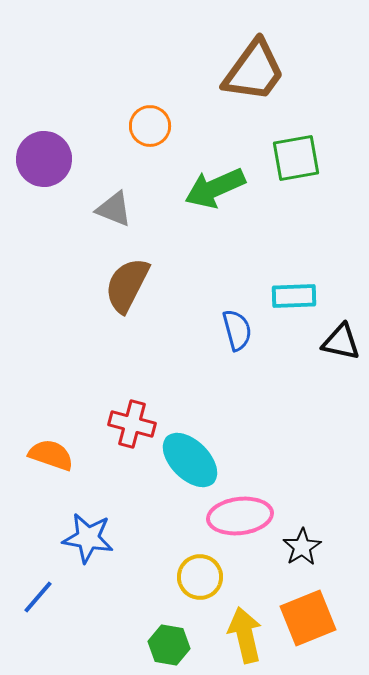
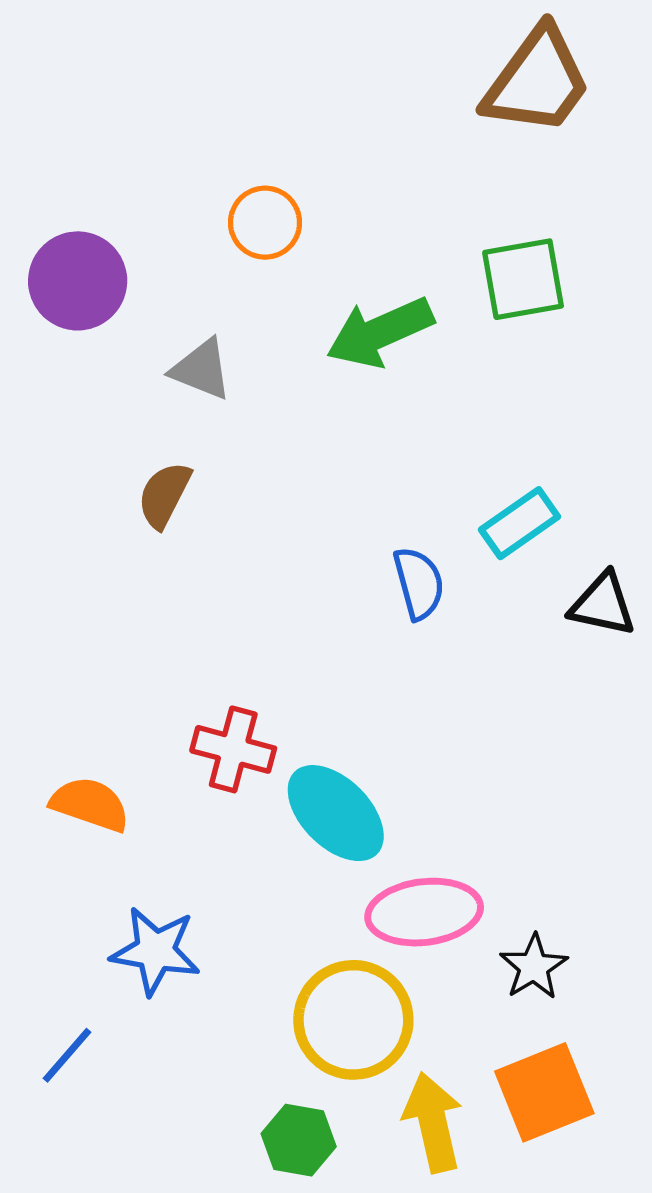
brown trapezoid: (254, 71) -> (537, 81), moved
brown semicircle: (127, 285) -> (164, 495), moved, size x0.7
cyan rectangle: (294, 296) -> (520, 523), turned -33
yellow circle: (200, 577) -> (353, 1020), size x1.5

